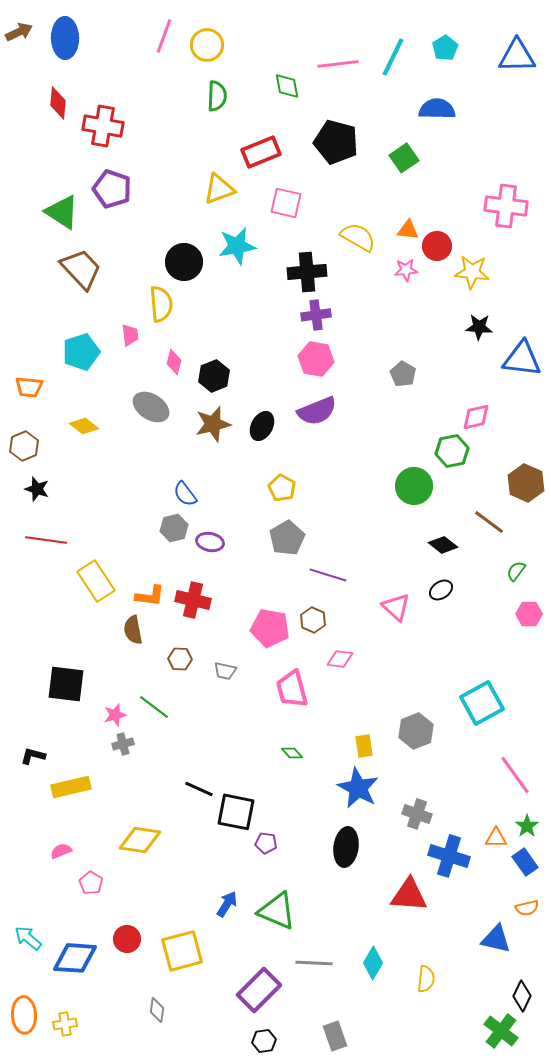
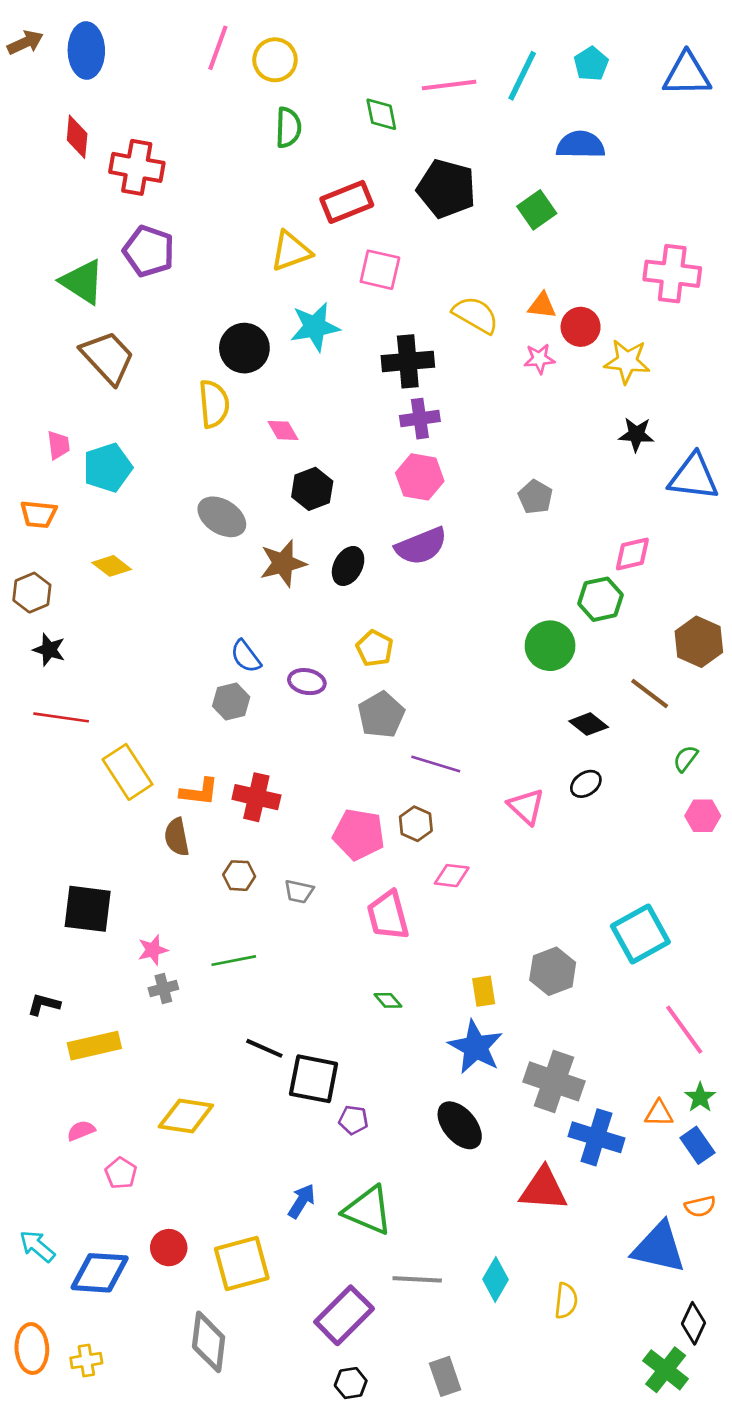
pink trapezoid: (130, 335) -> (58, 445), moved
pink diamond: (174, 362) -> (283, 430), moved, turned -45
black hexagon: (214, 376) -> (312, 489), moved
gray ellipse: (151, 407) -> (222, 517), moved
purple ellipse: (210, 542) -> (307, 682), moved
green line: (154, 707) -> (234, 961), moved, turned -48
gray cross: (417, 814) -> (554, 1081), size x1.5
black ellipse: (346, 847) -> (460, 1125), turned -48
blue triangle: (496, 939) -> (659, 1248), size x1.4
gray diamond: (157, 1010) -> (209, 1342), size x1.8

